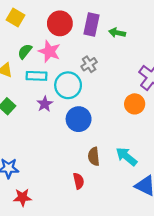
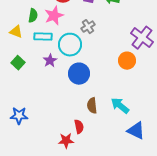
green semicircle: (25, 51) -> (33, 16), turned 152
pink star: (49, 51) -> (54, 16), turned 30
red star: (23, 197) -> (66, 141), moved

